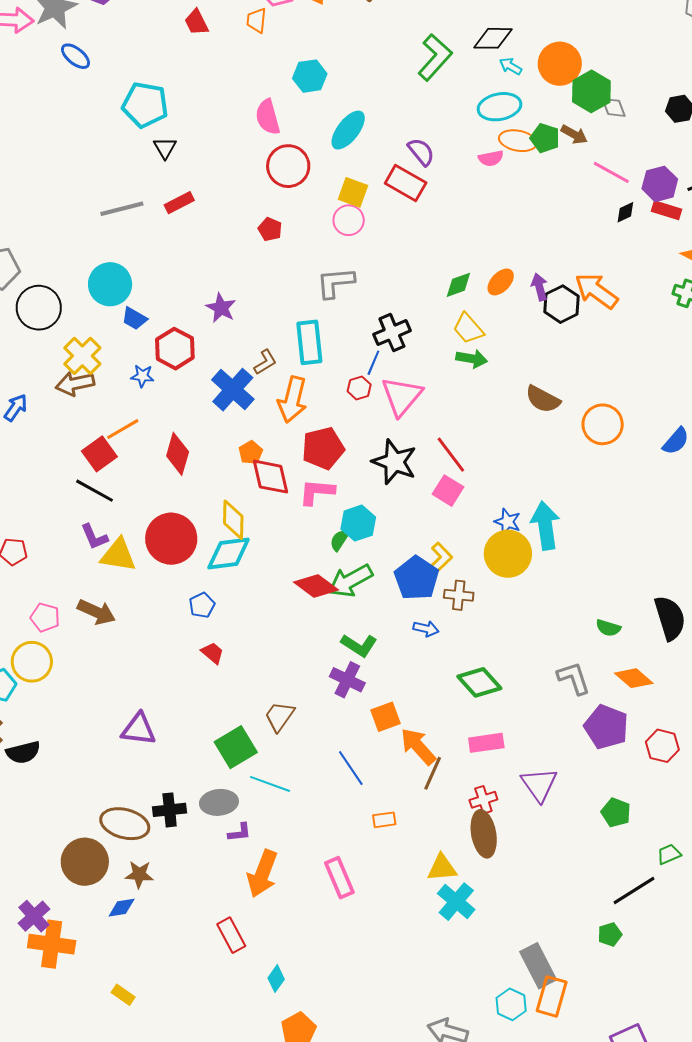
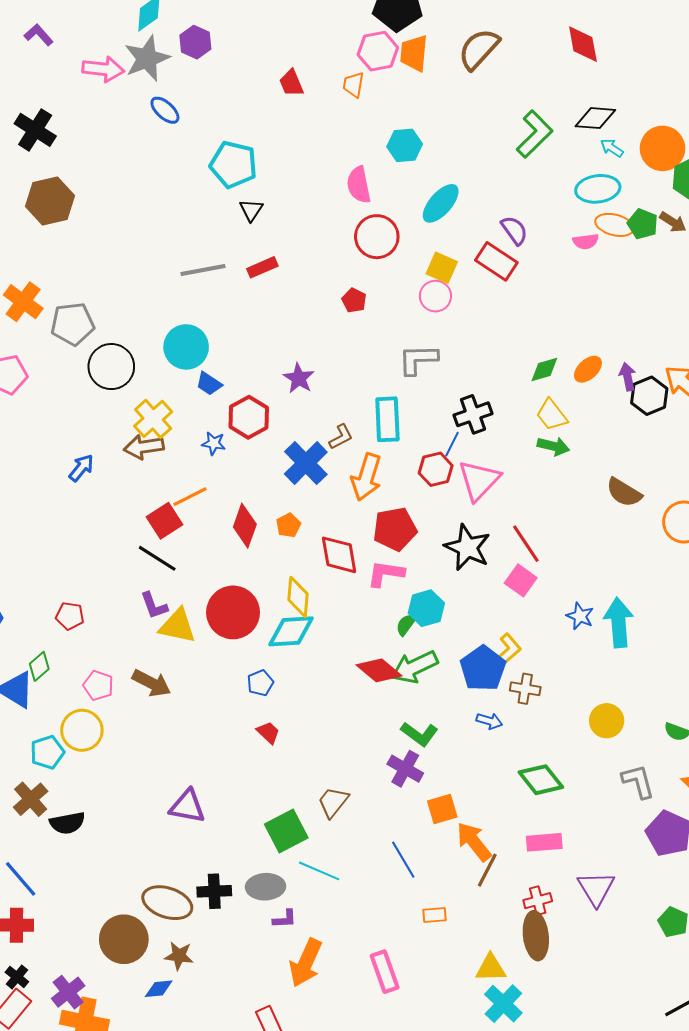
red hexagon: (359, 388) -> (436, 469), size x1.4
orange pentagon: (251, 453) -> (288, 525), moved
yellow circle: (508, 554) -> (607, 721), moved, size x0.7

